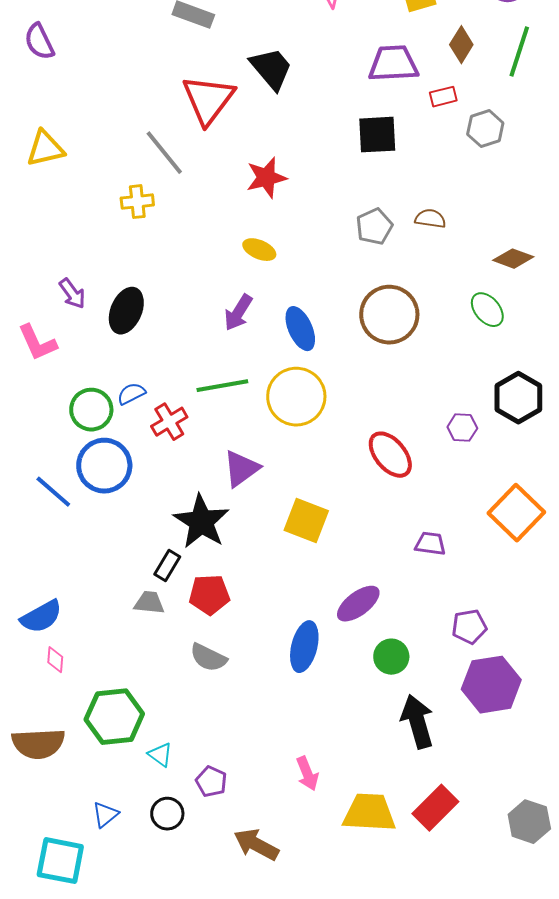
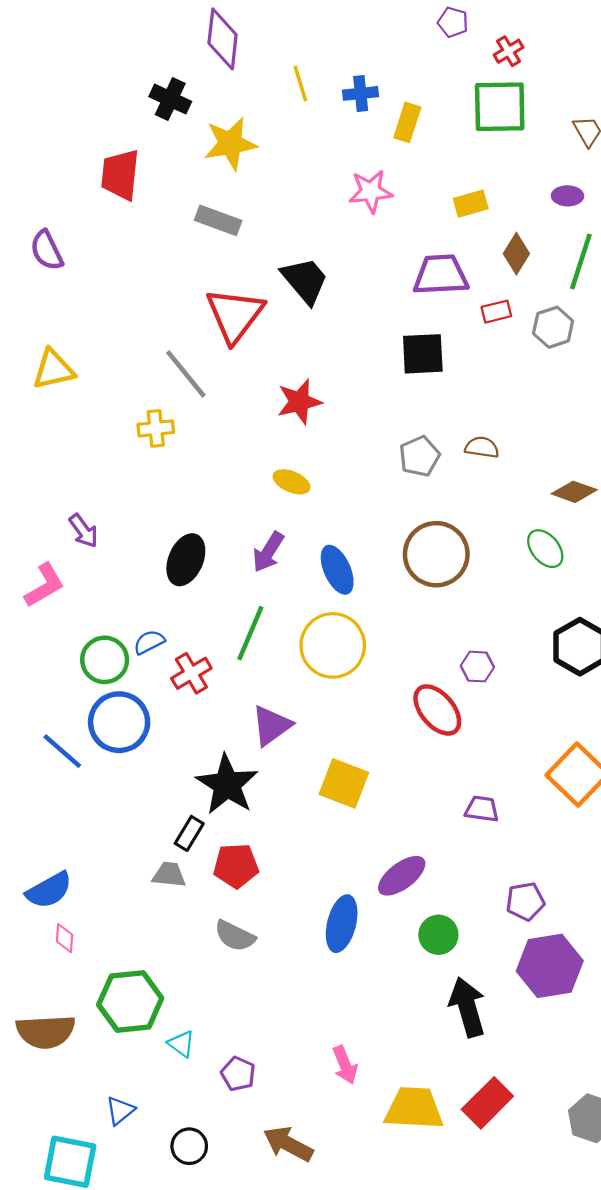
gray hexagon: (485, 129) -> (553, 327), moved
black ellipse: (126, 311) -> (186, 560), moved
pink L-shape: (37, 343) -> (45, 585), turned -96
green line: (222, 386) -> (250, 633), turned -57
purple hexagon: (462, 428) -> (477, 667), moved
black circle: (167, 814) -> (189, 1146), moved

